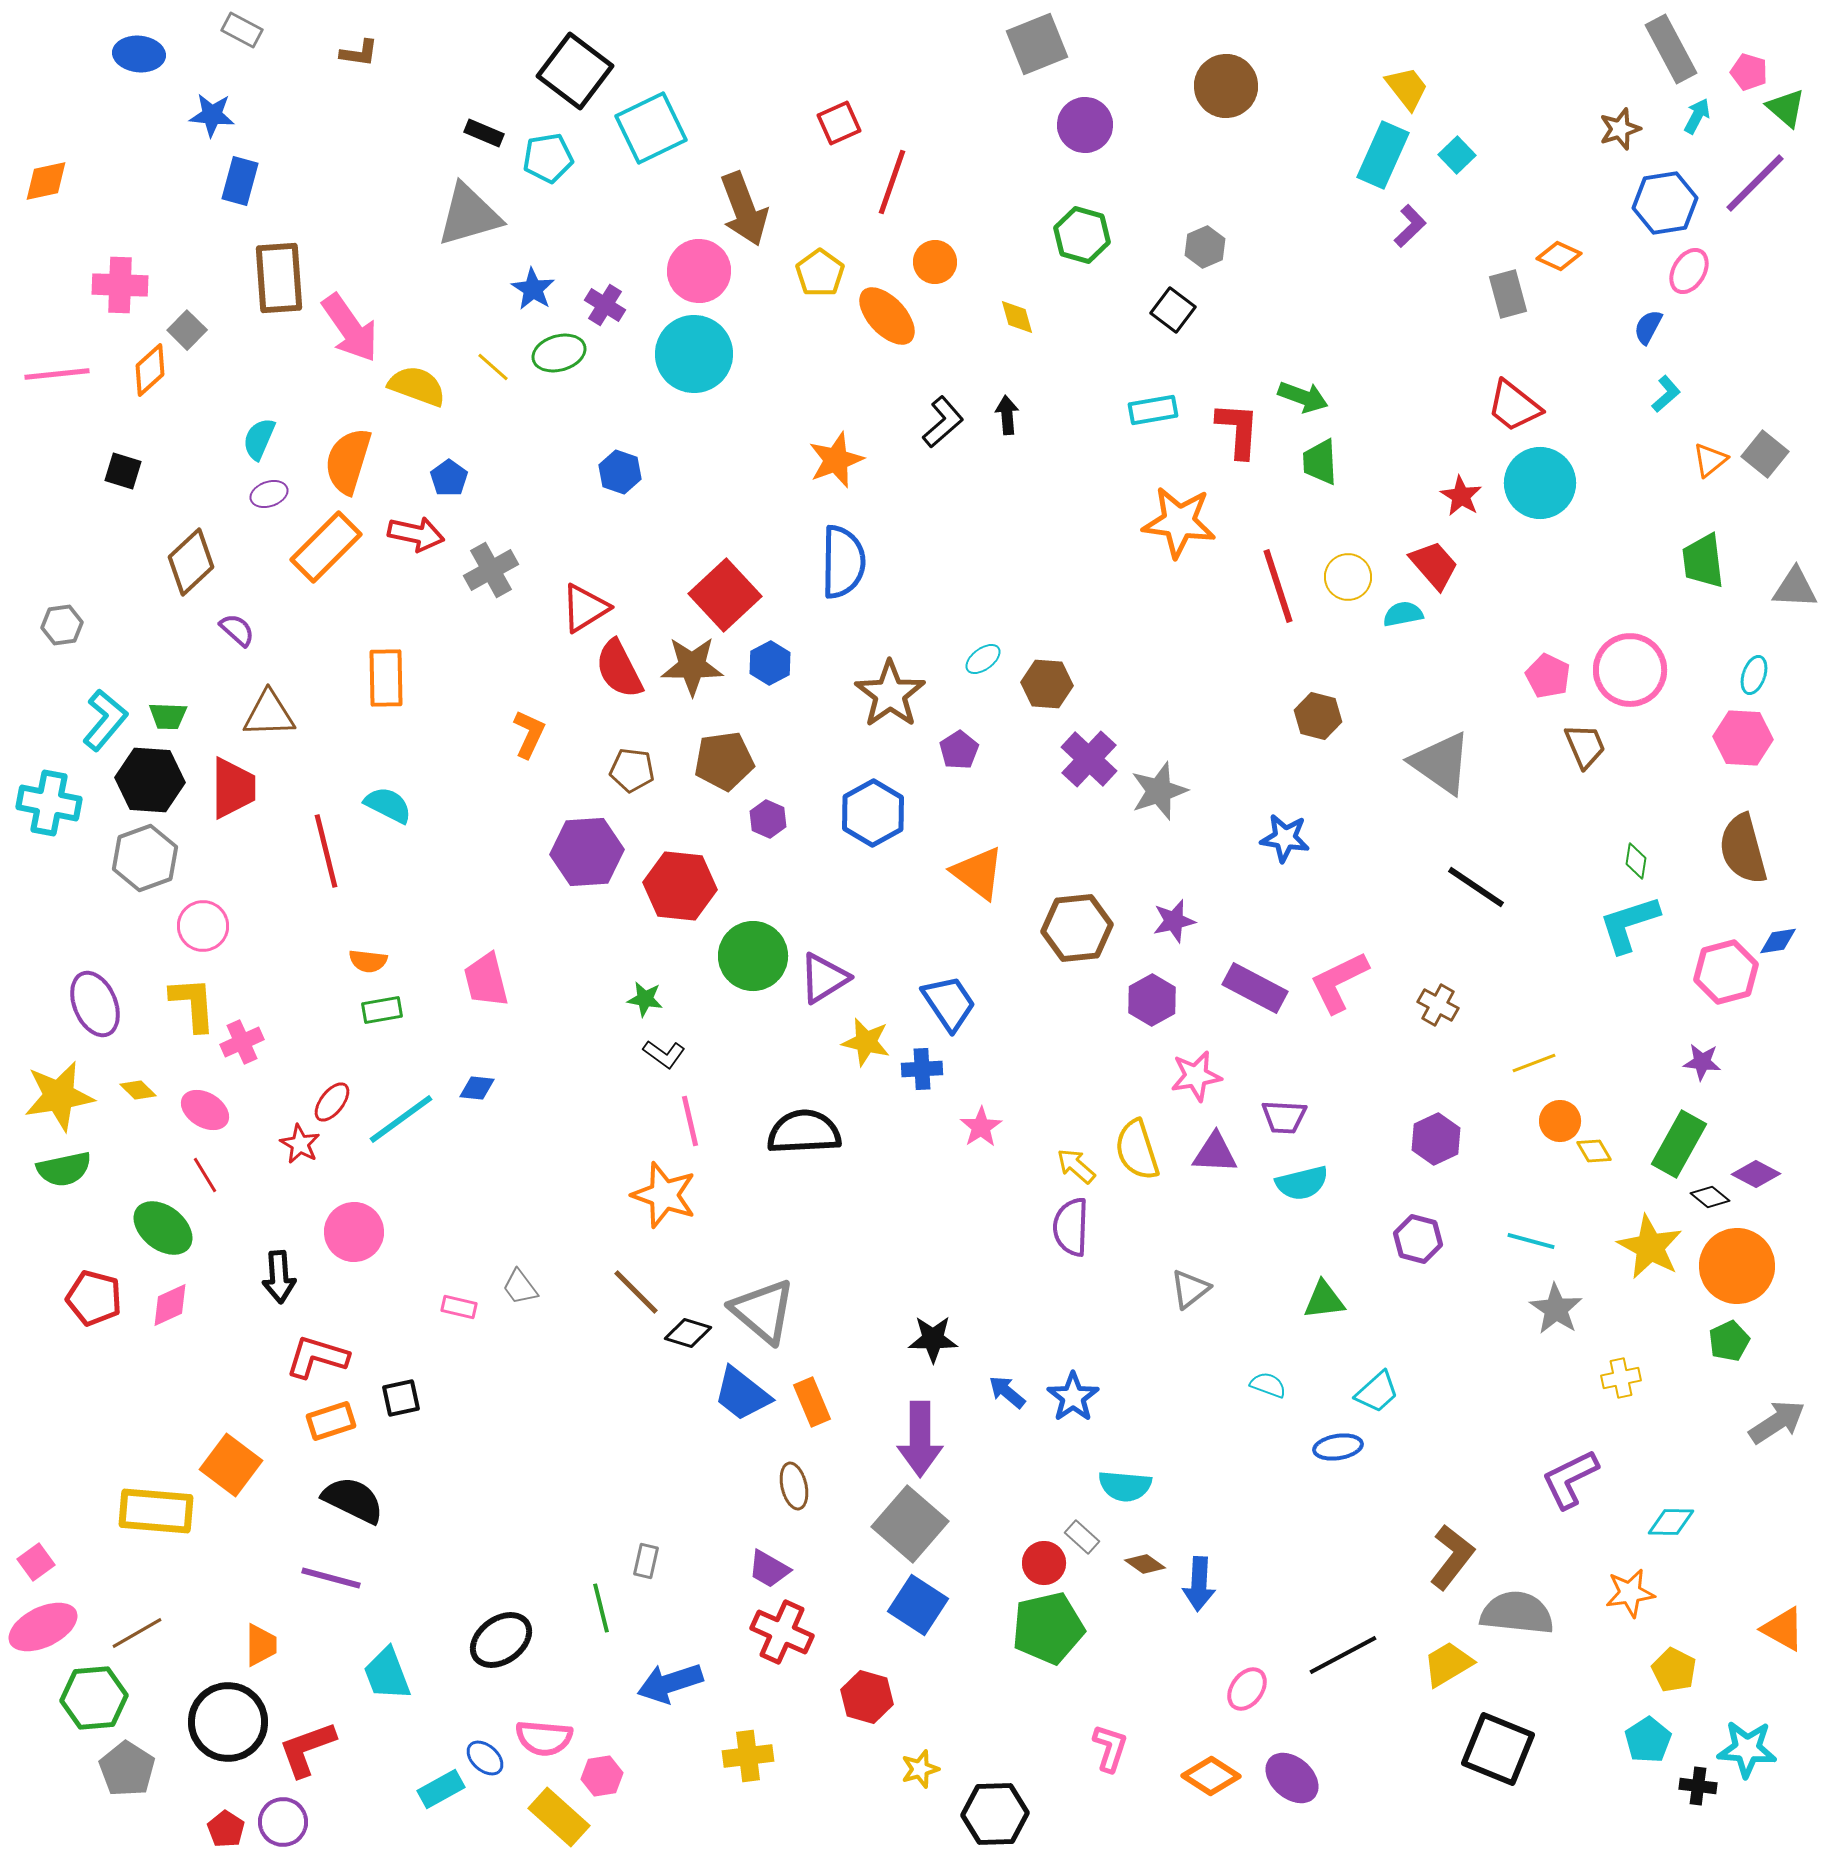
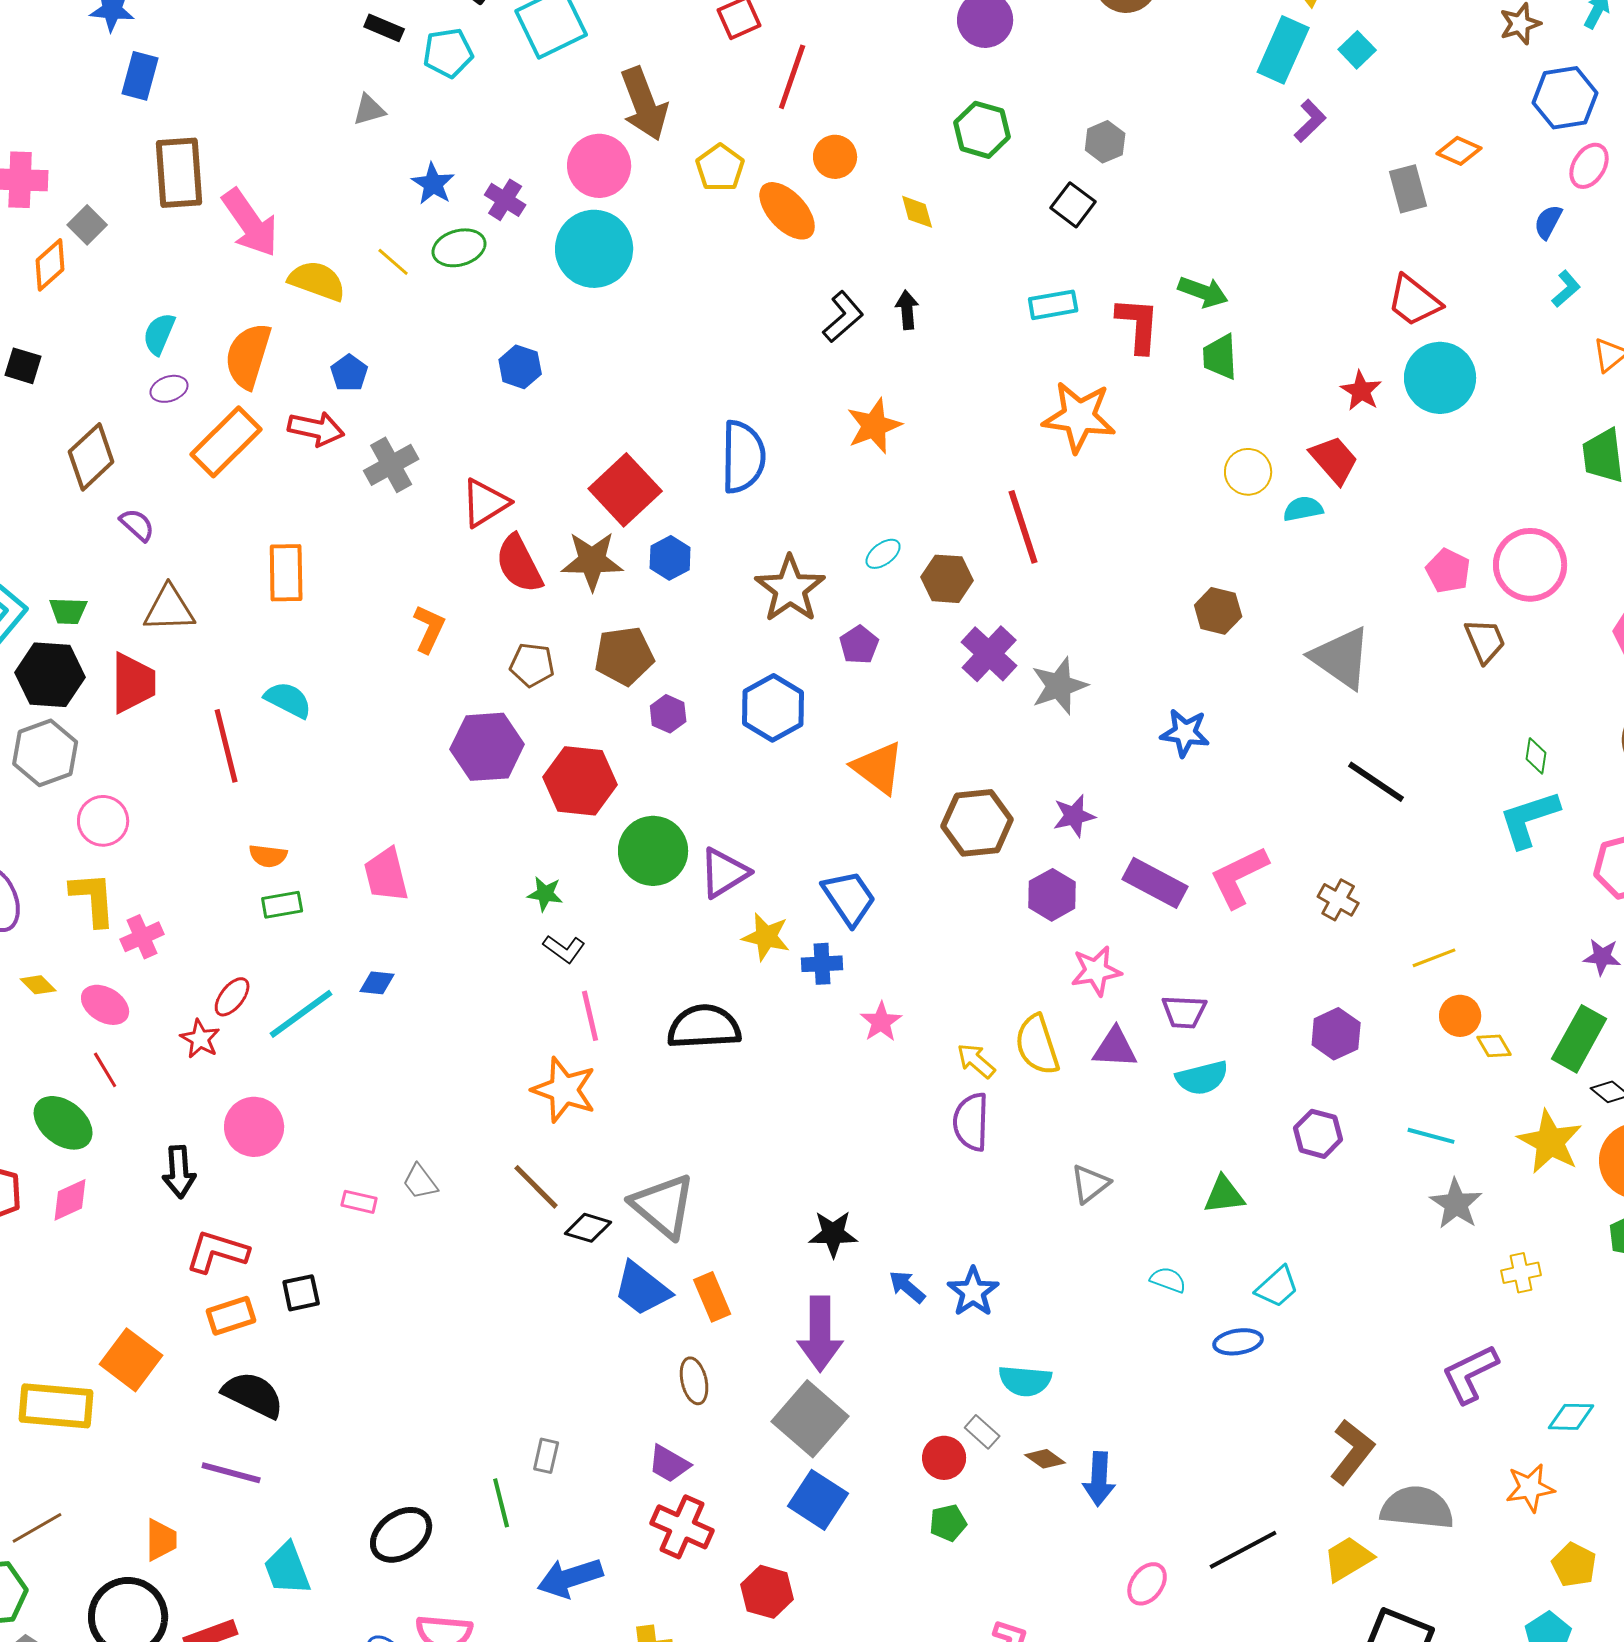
gray triangle: (469, 215) -> (369, 110), size x0.5
orange star: (836, 460) -> (874, 426), moved
red line: (1278, 586) -> (1023, 527), moved
green pentagon: (1048, 1628) -> (948, 1523), size x0.5

